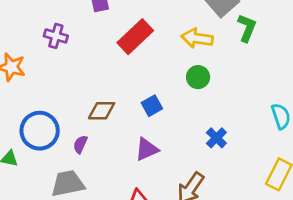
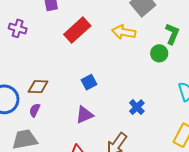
green L-shape: (247, 28) -> (172, 34), moved
green circle: (198, 77) -> (159, 53), moved
brown diamond: (102, 111) -> (38, 87), moved

